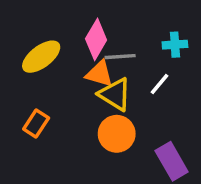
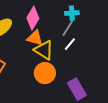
cyan cross: (175, 45) -> (72, 13), moved
gray line: (120, 57) -> (68, 28), moved, turned -54

